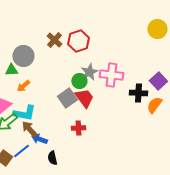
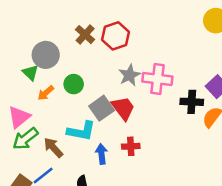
green triangle: (11, 70) -> (30, 73), turned 48
green circle: (79, 81) -> (74, 84), moved
cyan L-shape: (24, 113) -> (81, 131), moved
red cross: (78, 128) -> (131, 146), moved
blue arrow: (39, 139) -> (102, 154), moved, turned 63

